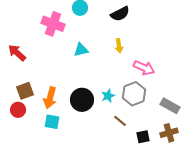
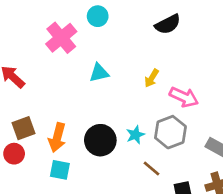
black semicircle: (120, 14) -> (168, 24), moved
pink cross: (53, 24) -> (61, 38), turned 30
yellow arrow: (119, 46) -> (152, 78), moved, turned 40

